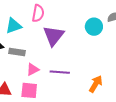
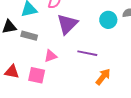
pink triangle: (33, 69) -> (51, 56), moved
purple line: (60, 72) -> (87, 53), moved

